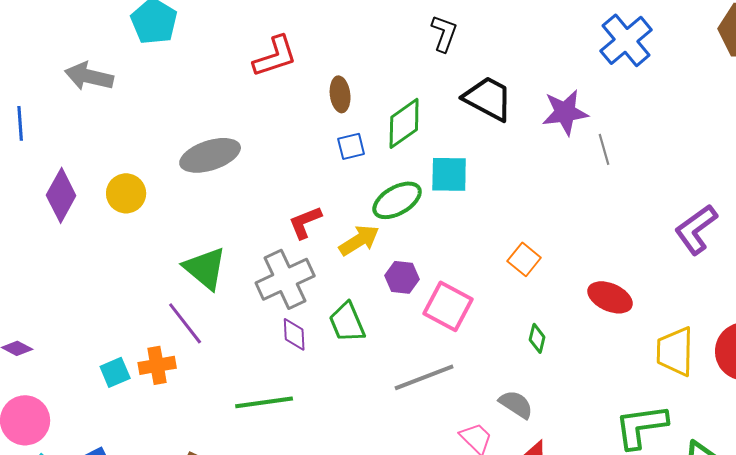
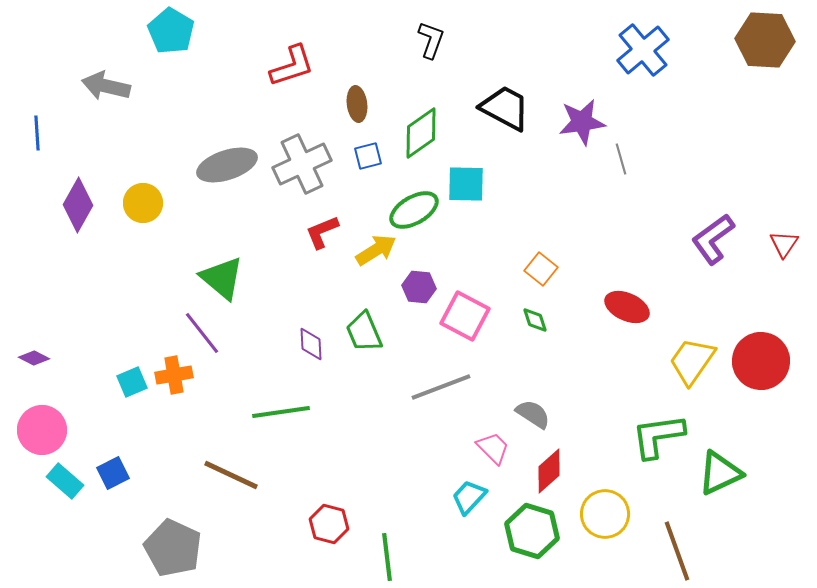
black L-shape: (444, 33) -> (431, 40), moved
gray cross: (285, 279) -> (302, 164), moved
green diamond: (537, 338) -> (535, 320), moved, turned -32
yellow trapezoid: (675, 351) -> (692, 361), turned 34

